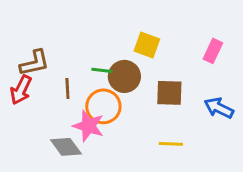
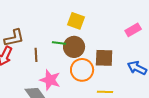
yellow square: (147, 45) -> (76, 21), moved
pink rectangle: (213, 51) -> (133, 30), turned 35
orange circle: (103, 106) -> (82, 70), moved

